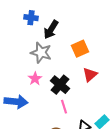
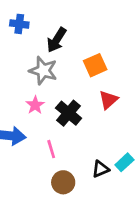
blue cross: (31, 18) -> (19, 24), moved
pink line: (64, 107) -> (51, 149), moved

